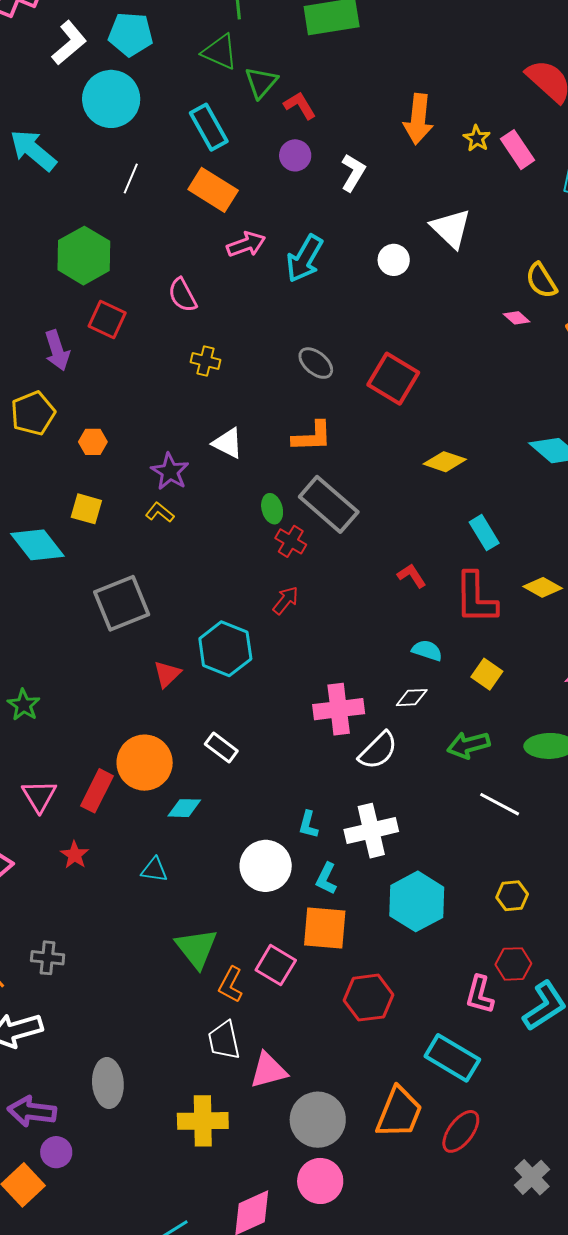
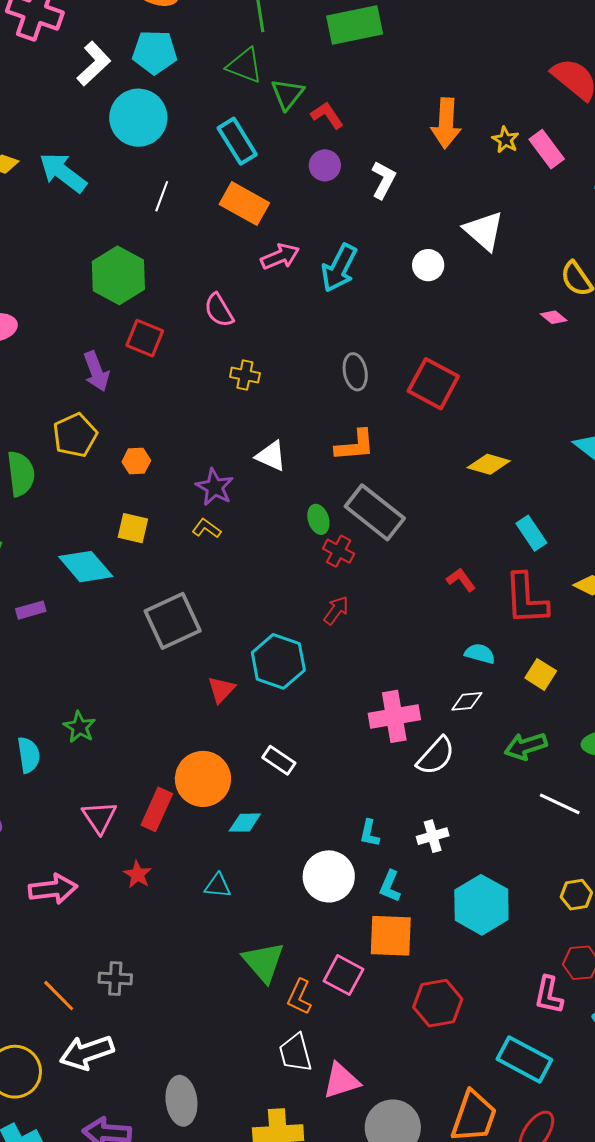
gray ellipse: (316, 363) -> (355, 372), turned 42
white cross: (371, 831) -> (433, 836), size x0.6

